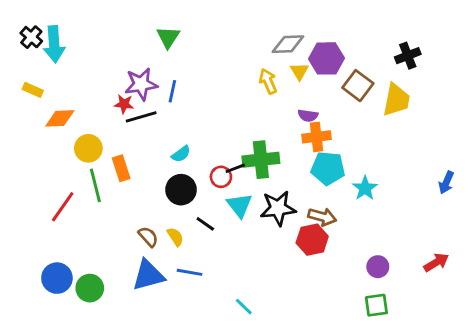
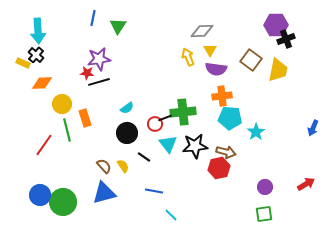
black cross: (31, 37) -> (36, 55), moved
purple hexagon: (326, 58) -> (276, 25), moved
blue line: (172, 91) -> (93, 18), moved
purple semicircle: (308, 116) -> (216, 69), moved, size x1.5
blue line: (190, 272) -> (154, 191), moved
green circle: (90, 288) -> (63, 202), size x1.4

